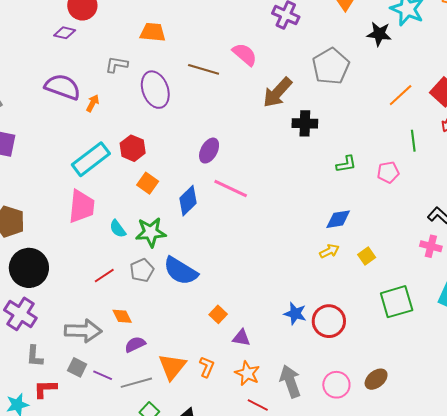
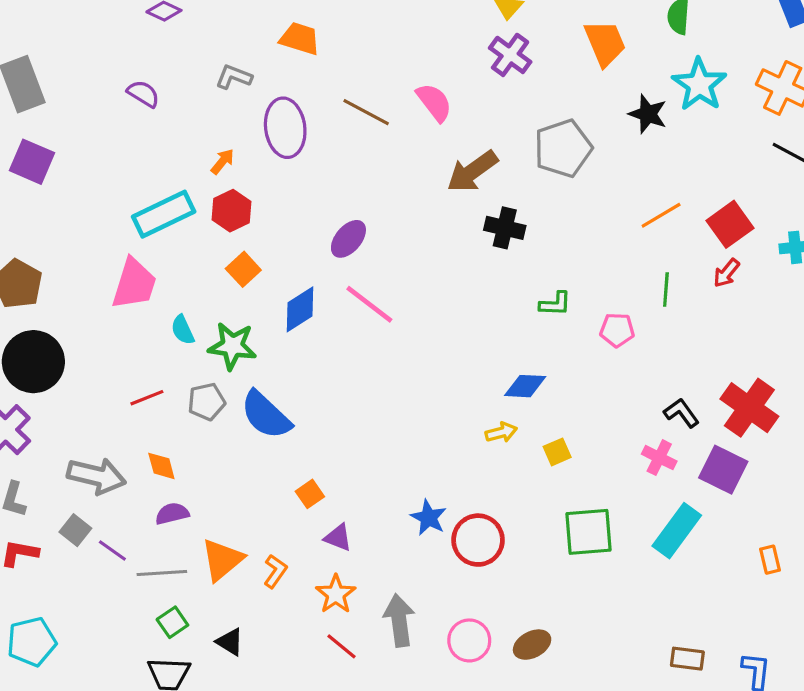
purple semicircle: (63, 87) -> (143, 94), size x0.6
orange arrow: (93, 103) -> (222, 161), moved

